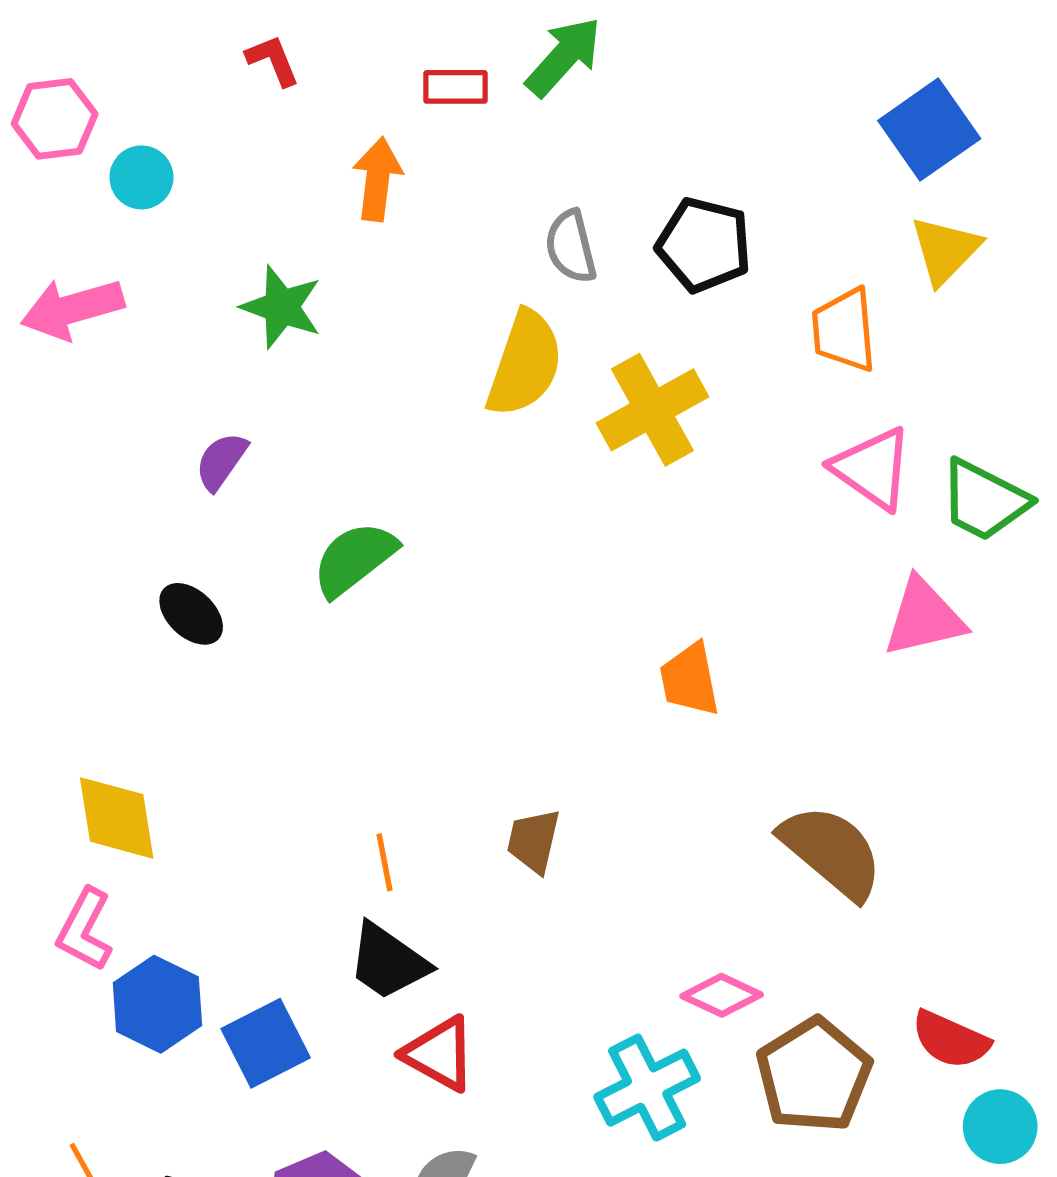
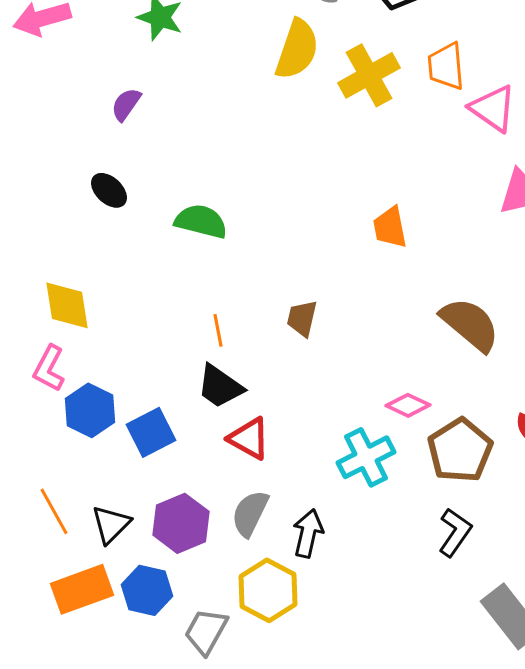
orange trapezoid: (844, 330) -> (446, 66), moved
green semicircle: (354, 559) -> (201, 221), moved, turned 52

